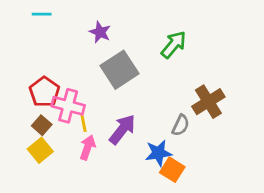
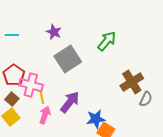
cyan line: (42, 14) -> (12, 35), moved
gray semicircle: (181, 125) -> (146, 99), moved

